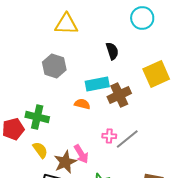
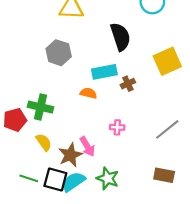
black semicircle: (112, 51) -> (120, 37), size x1.5
brown cross: (119, 95) -> (128, 84), size x0.6
gray line: (127, 139) -> (167, 129), moved

